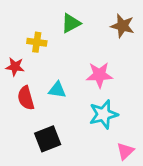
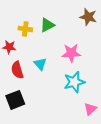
green triangle: (71, 23) -> (47, 25), moved
cyan triangle: (57, 90) -> (40, 64), turned 40
black square: (48, 139) -> (15, 100), moved

